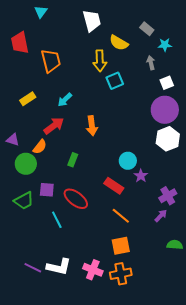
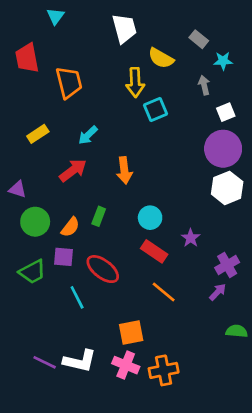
orange semicircle: (40, 147) -> (70, 227), moved
cyan circle: (128, 161) -> (150, 218), moved
orange square: (121, 246) -> (131, 333), moved

